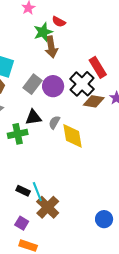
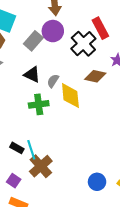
purple circle: (53, 86) -> (53, 31), moved
brown diamond: (94, 101) -> (95, 76), moved
black triangle: (33, 117) -> (32, 74), turned 30
green cross: (18, 134) -> (39, 104), moved

